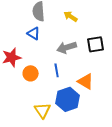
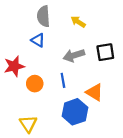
yellow triangle: (43, 110) -> (28, 124), moved

